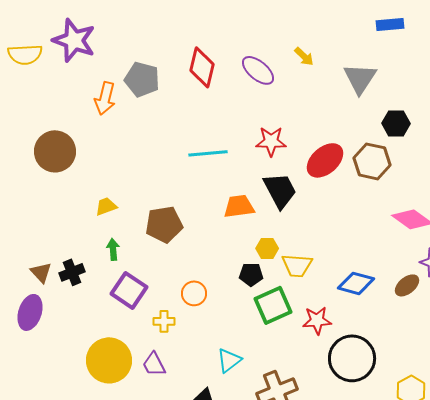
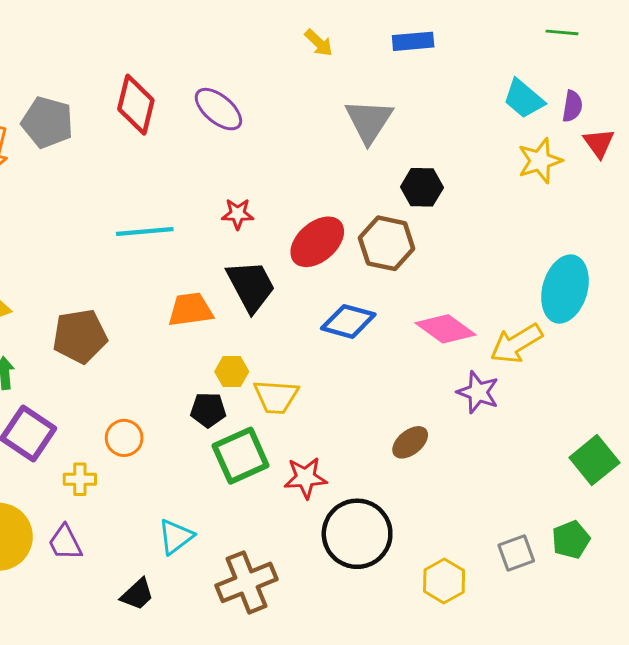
yellow arrow: (304, 56) -> (319, 43), moved
red star: (271, 141) -> (238, 214), size x0.7
blue diamond: (356, 283) -> (348, 321), moved
brown ellipse: (407, 285) -> (410, 442), moved

